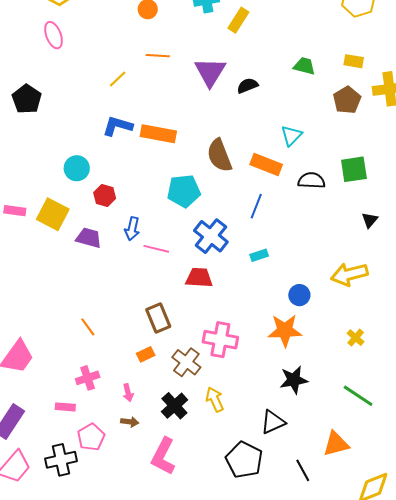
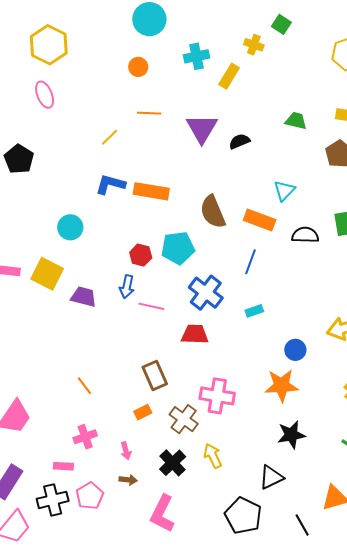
red hexagon: (105, 195) -> (141, 255), moved
black cross: (61, 460) -> (53, 500), moved

